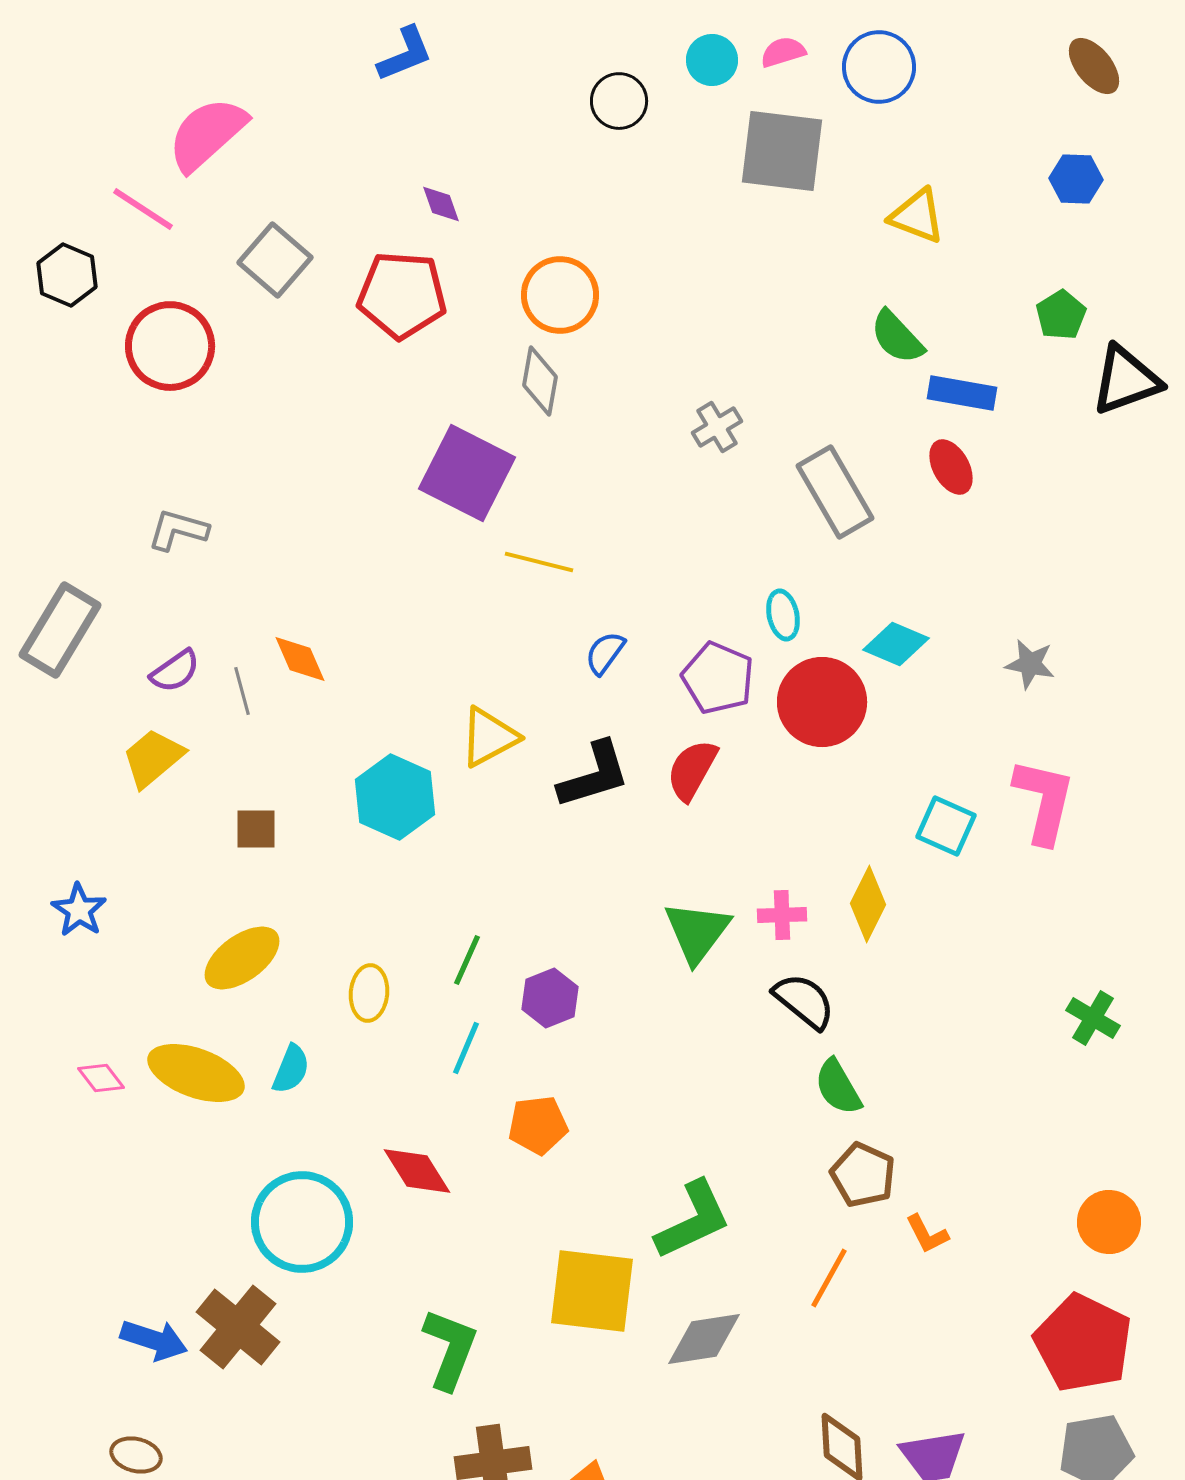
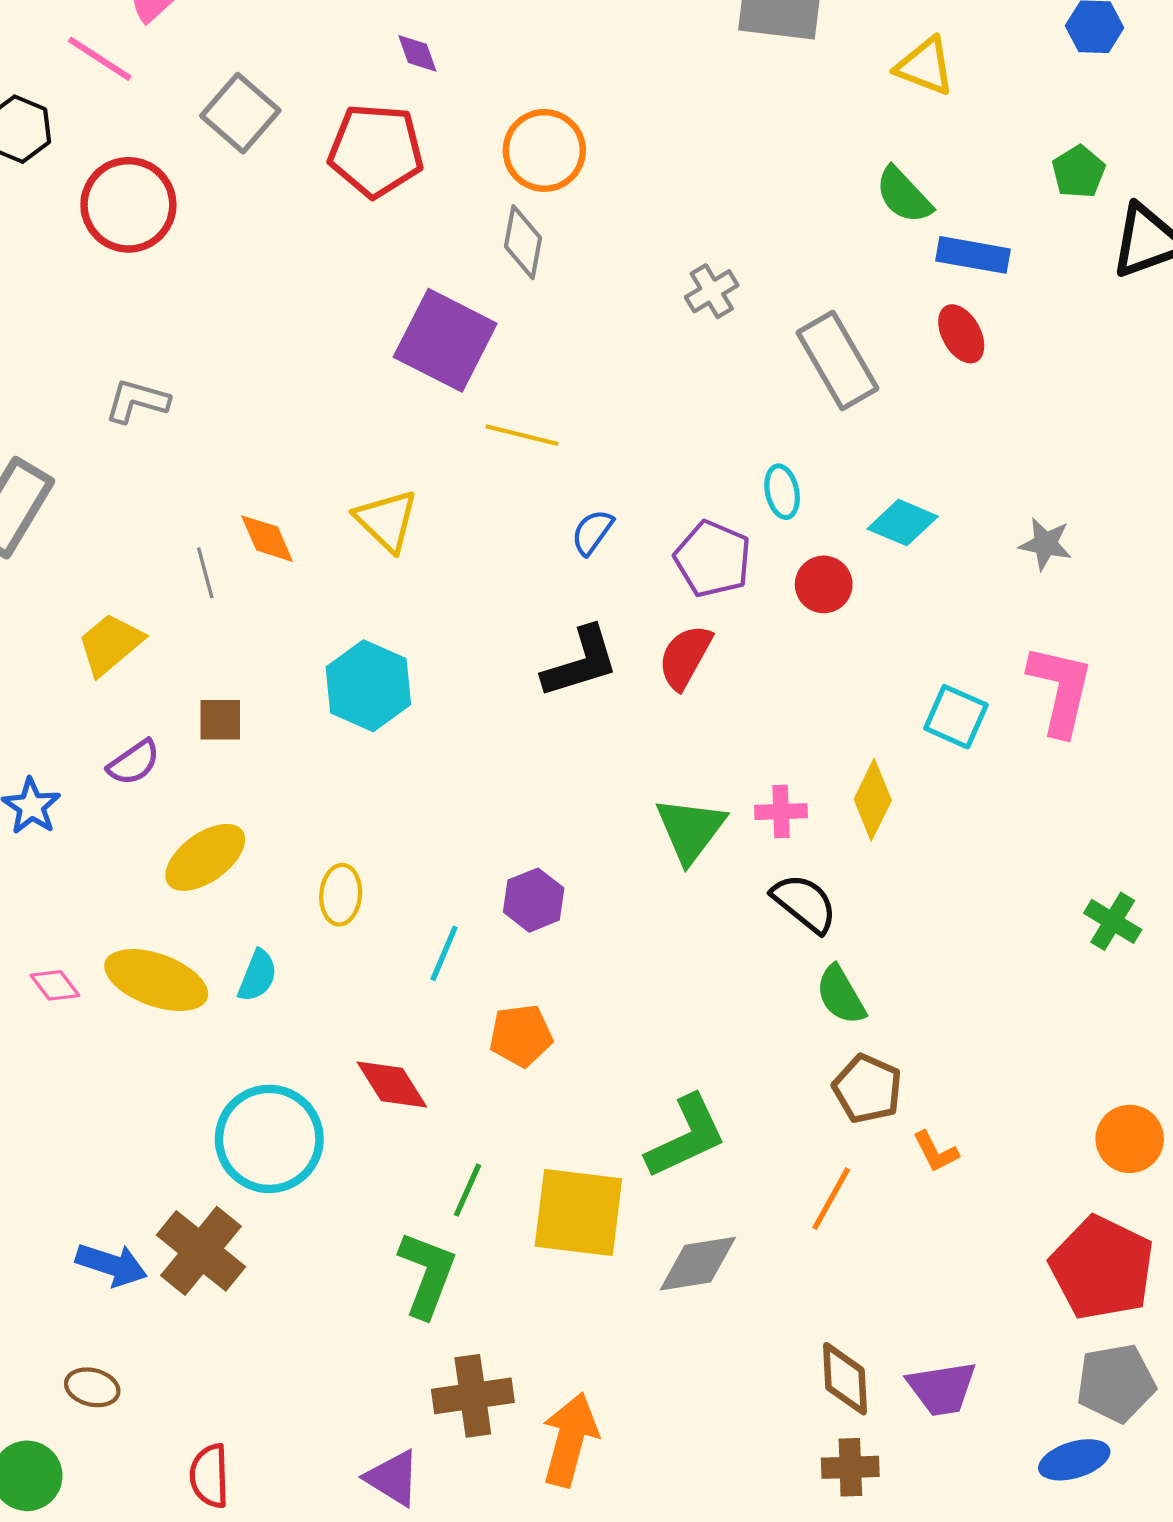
purple semicircle: (175, 671) -> (134, 762), moved
red circle: (822, 702) -> (824, 584), size x0.6
yellow triangle: (489, 737) -> (386, 520), moved, turned -48
green line: (467, 960) -> (468, 1190), moved

